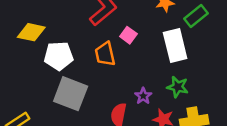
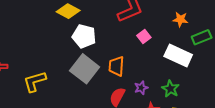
white rectangle: (175, 45) -> (178, 56), turned -68
orange trapezoid: (105, 54) -> (116, 66), moved

